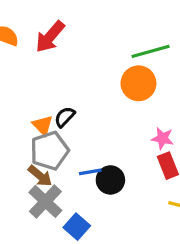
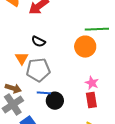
black semicircle: (65, 117) -> (38, 42), moved, turned -120
gray pentagon: (49, 151) -> (38, 70), moved
brown arrow: (40, 176) -> (13, 88), turned -35

